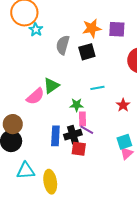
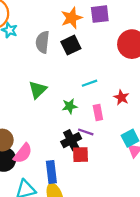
pink semicircle: (35, 96) -> (23, 153), moved
pink rectangle: (82, 119) -> (98, 113), moved
blue rectangle: (55, 136) -> (51, 172), moved

